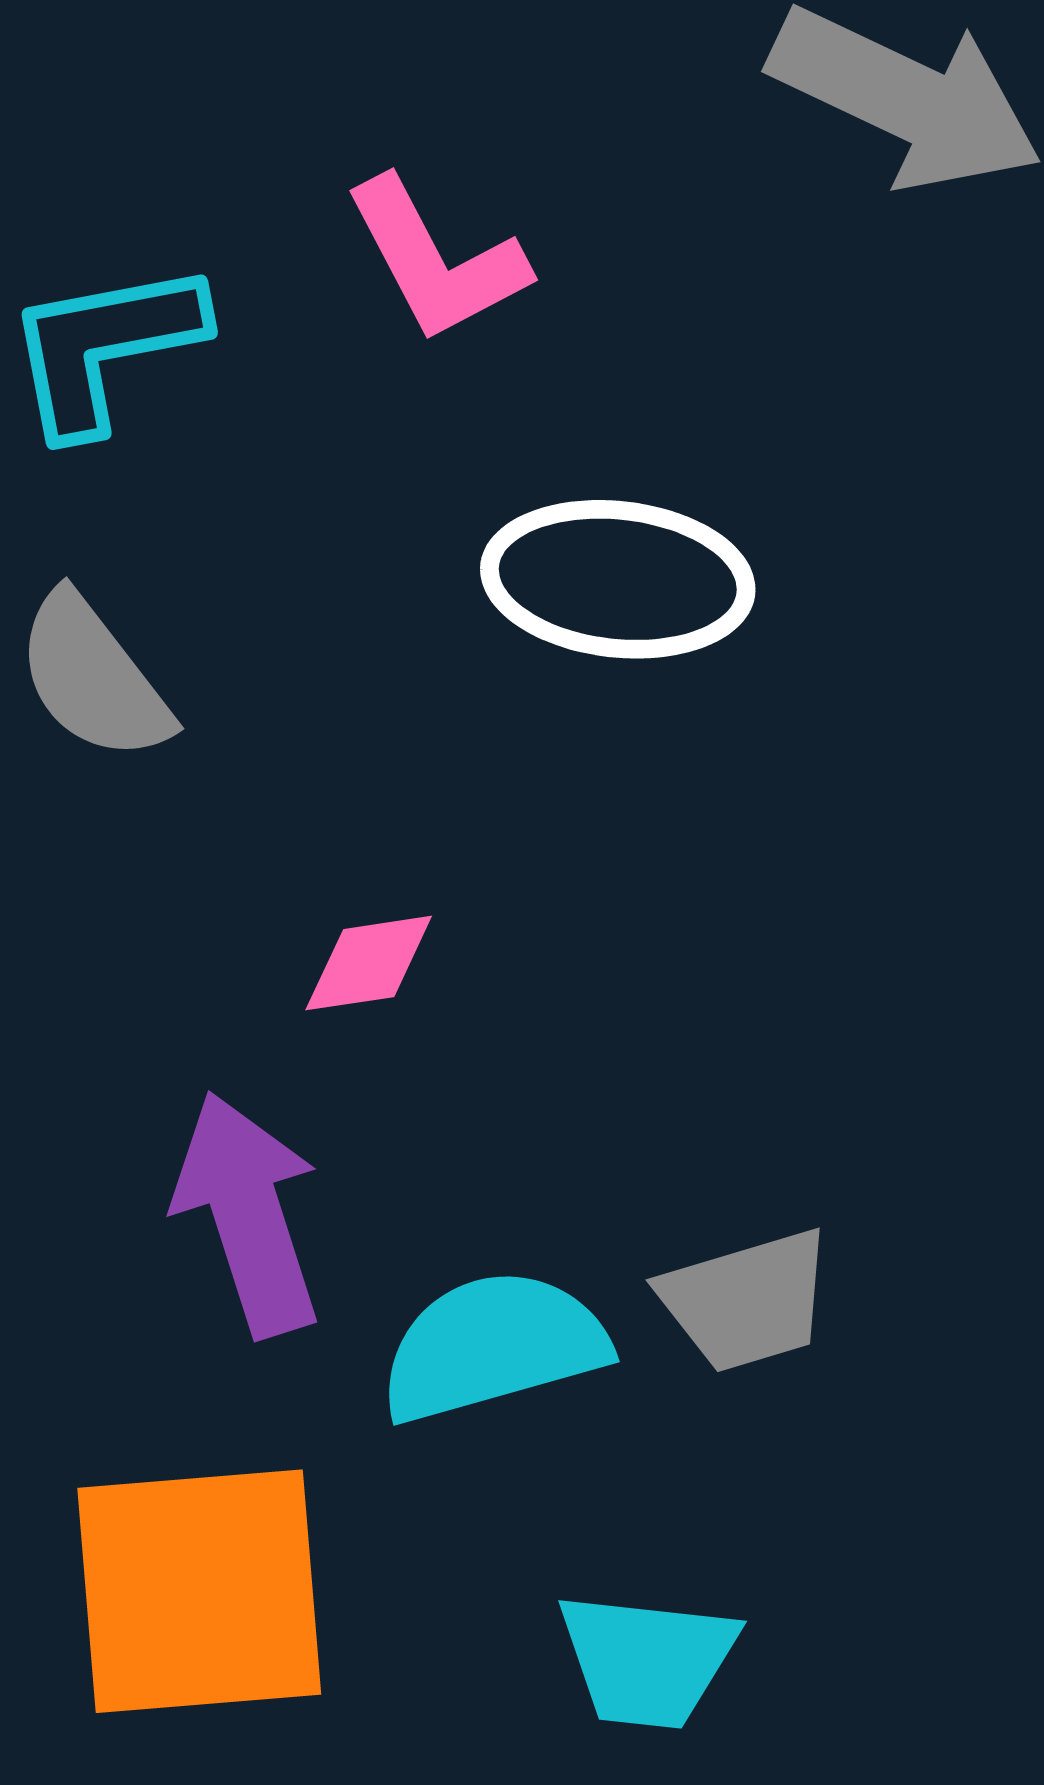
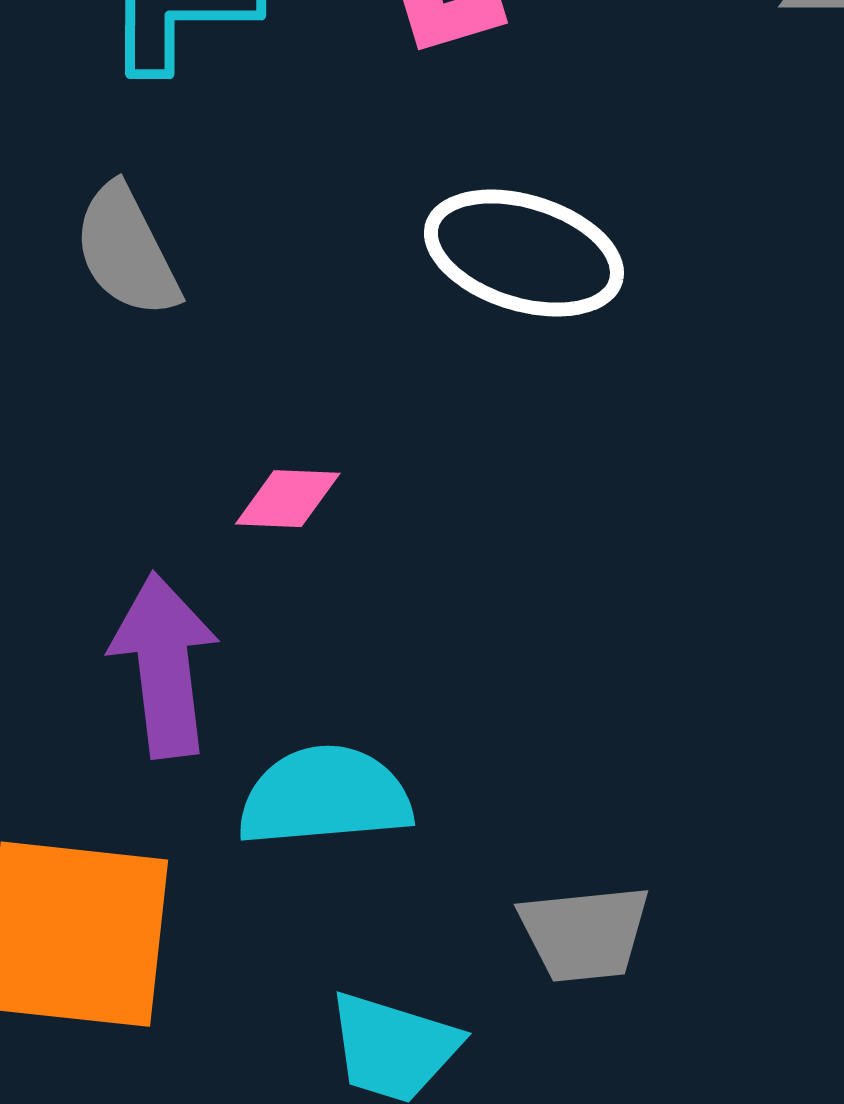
gray trapezoid: (746, 1301) -> (585, 933), moved

